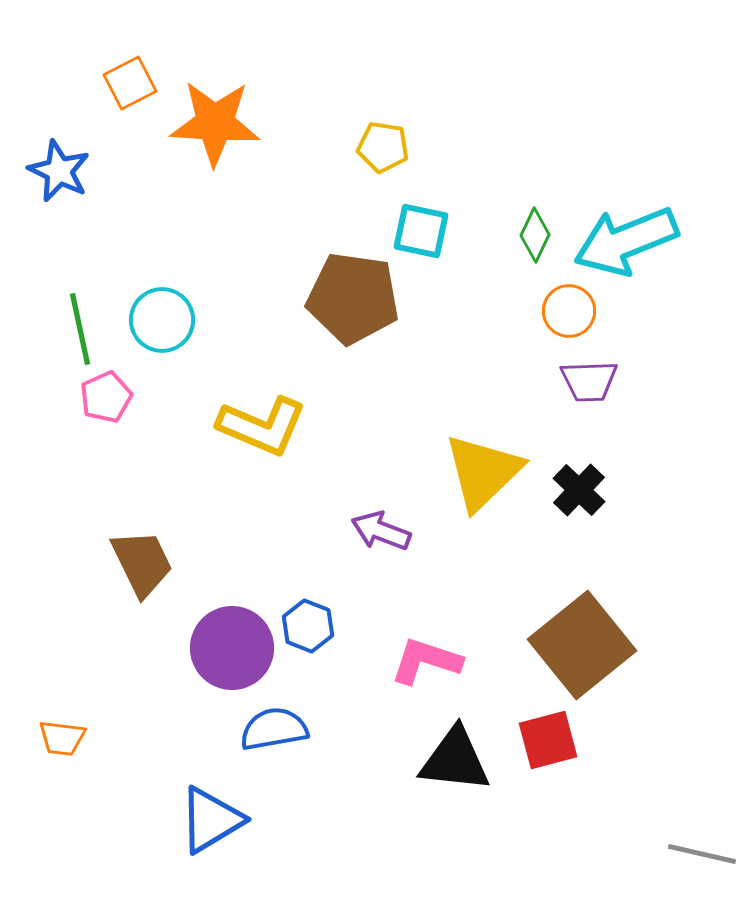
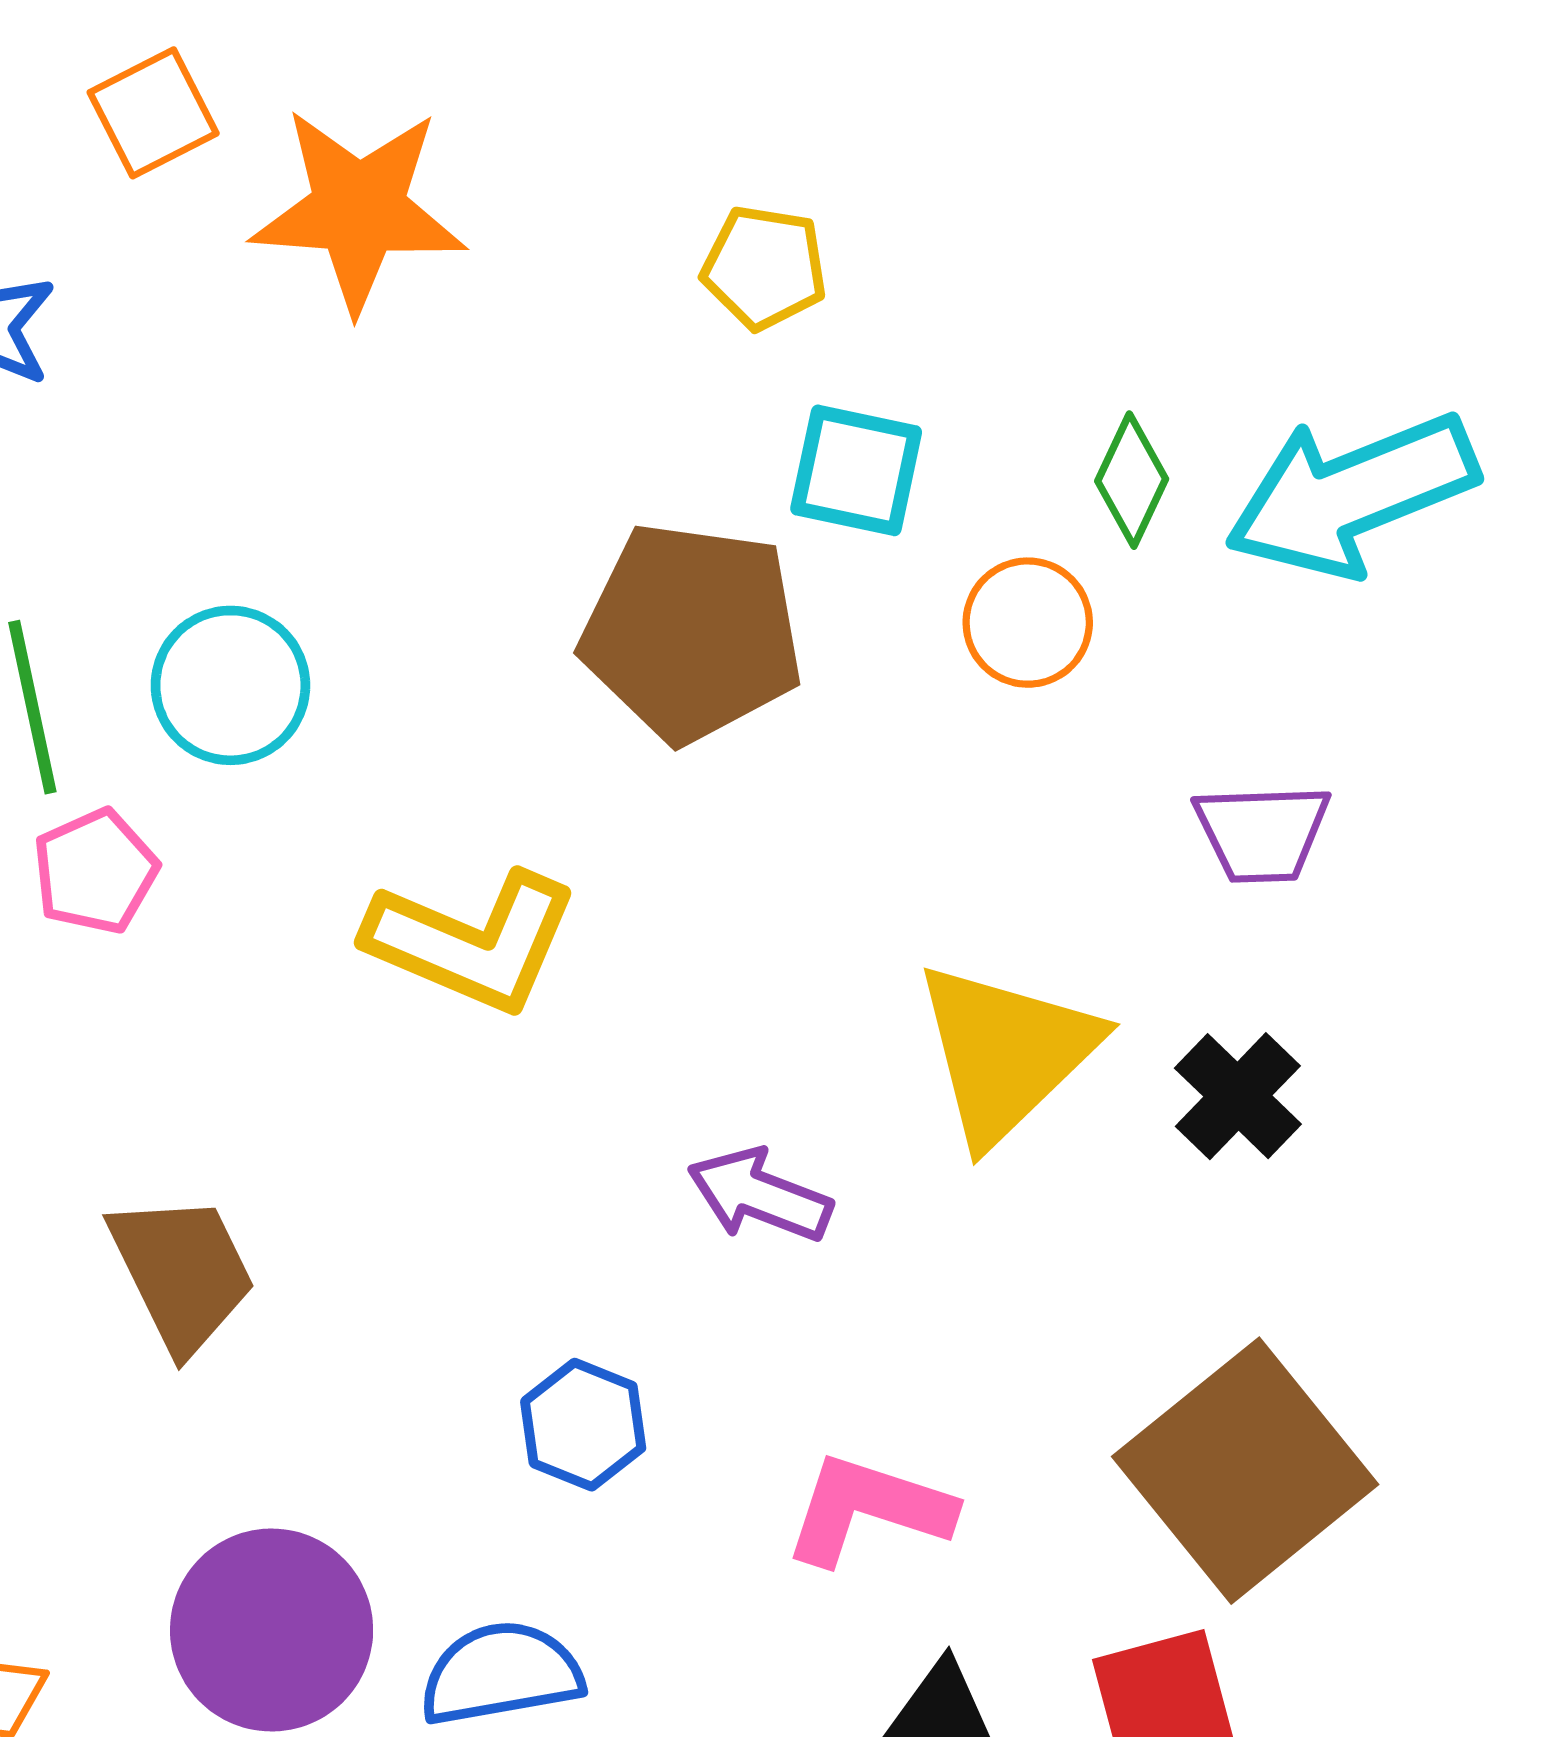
orange circle: (569, 311) -> (1028, 623), moved
purple circle: (232, 648) -> (272, 1630), moved

